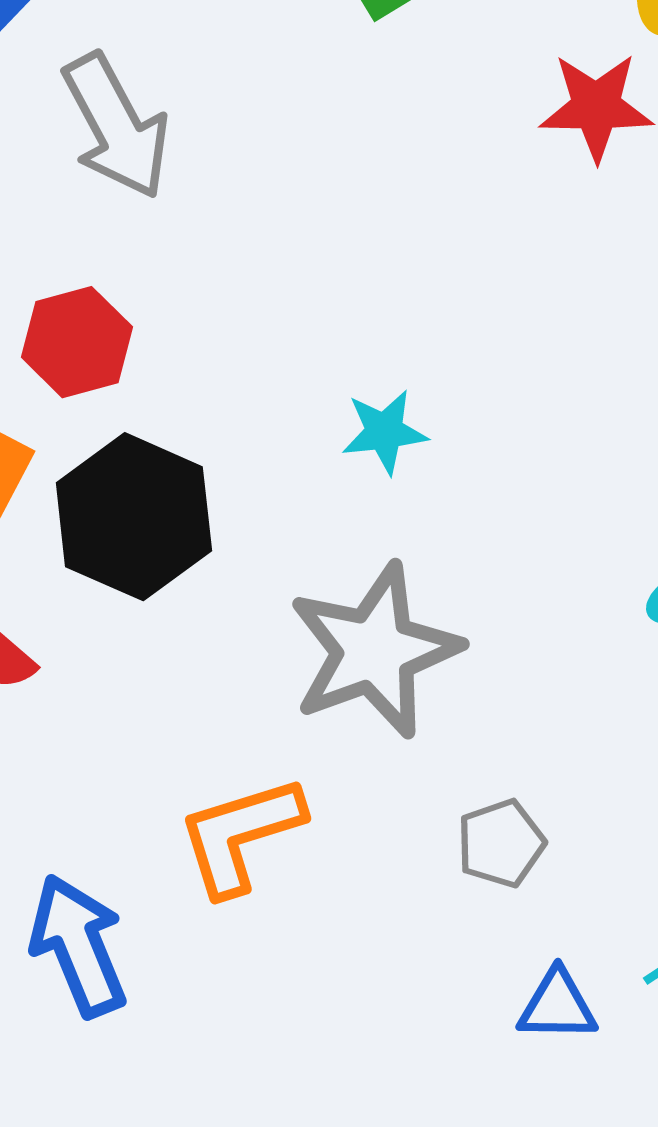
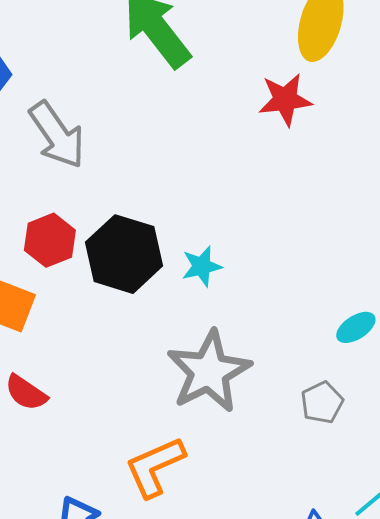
black hexagon: (134, 517) -> (124, 254), moved
gray pentagon: (501, 843) -> (322, 402), moved

